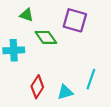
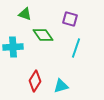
purple square: (75, 20) -> (70, 19), size x0.7
cyan line: (91, 79) -> (76, 48), moved

